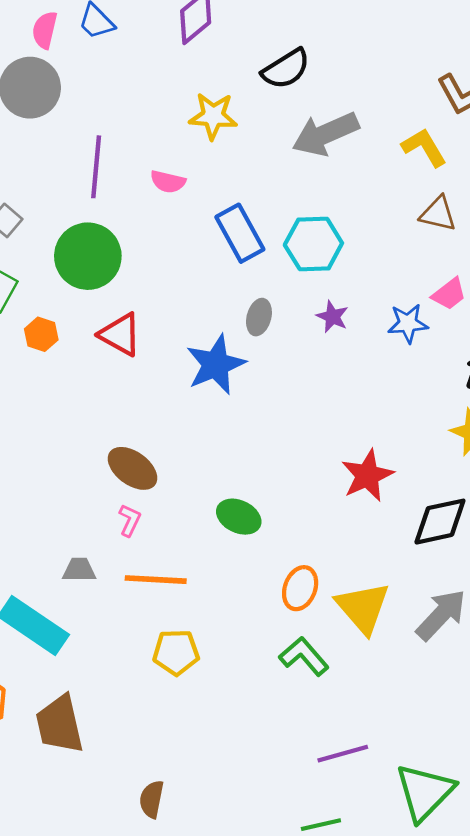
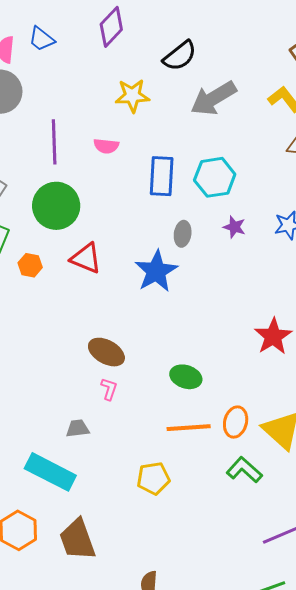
blue rectangle: (240, 233) -> (162, 176), turned 39
orange line: (156, 580) -> (189, 428), moved

